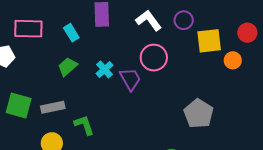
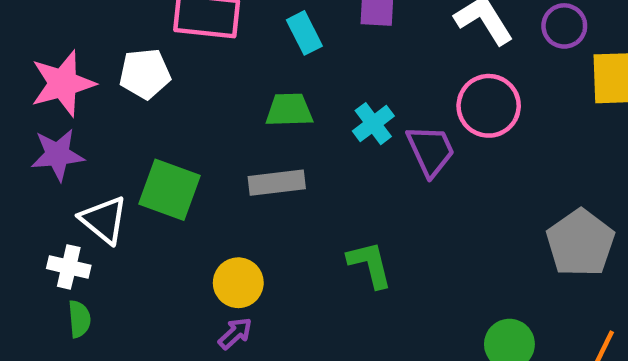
green trapezoid: (68, 67) -> (289, 110), turned 35
gray rectangle: (53, 107) -> (277, 183), moved
green L-shape: (84, 125) -> (370, 264), moved

